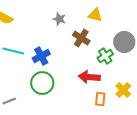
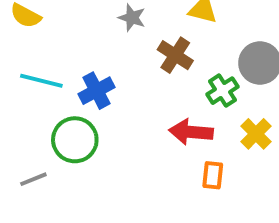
green circle: (42, 83) -> (75, 140), moved
yellow cross: (123, 90) -> (256, 134), moved

